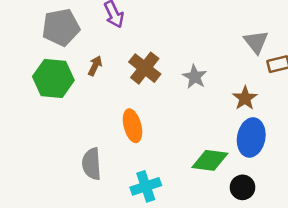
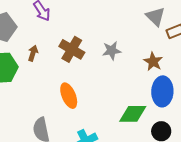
gray star: (195, 77) -> (112, 51), turned -30

